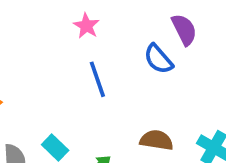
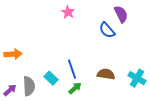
blue line: (97, 79) -> (72, 69), moved

